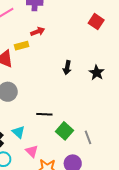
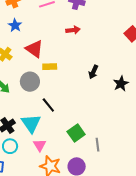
yellow rectangle: (22, 46) -> (50, 67), moved
black line: (44, 114) -> (48, 105), moved, turned 35
cyan triangle: (18, 132) -> (31, 123), size x1.5

